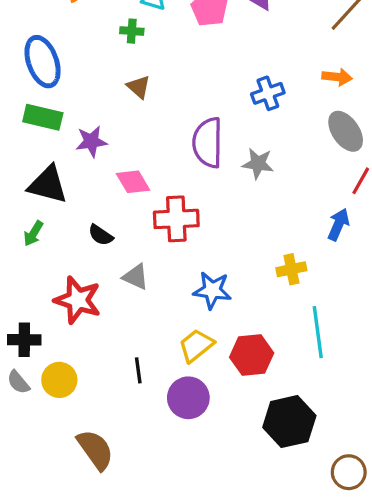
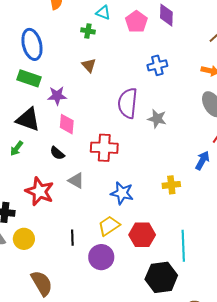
blue cross: (268, 93) -> (157, 65), moved
pink diamond: (133, 182) -> (67, 124), moved, turned 30
cyan line: (318, 332) -> (183, 246), moved

